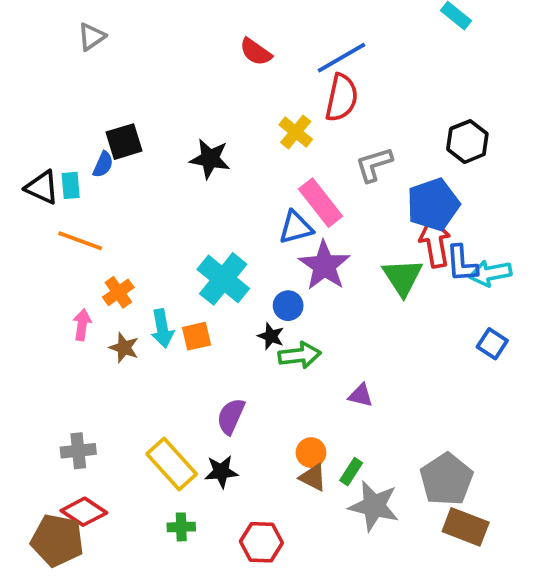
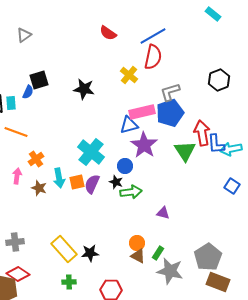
gray triangle: (92, 37) -> (24, 35), moved
pink rectangle: (321, 203) -> (142, 112), turned -65
blue pentagon: (433, 205) -> (170, 113), moved
purple semicircle: (231, 416) -> (92, 184), moved

